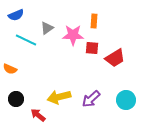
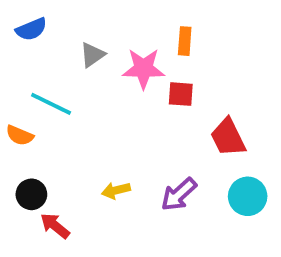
cyan line: (26, 40) -> (51, 104), moved
red trapezoid: (115, 58) -> (228, 137), moved, turned 95
yellow arrow: (59, 97) -> (116, 190), size x0.6
red arrow: (38, 115) -> (55, 226), moved

